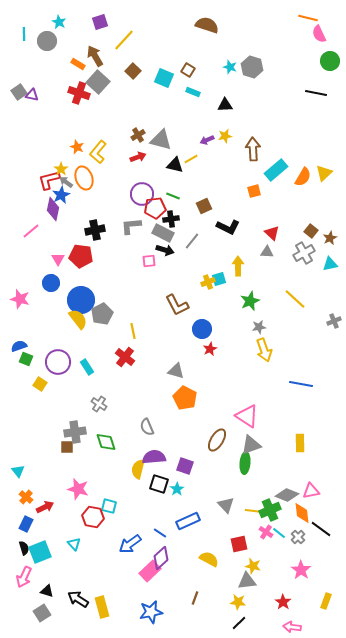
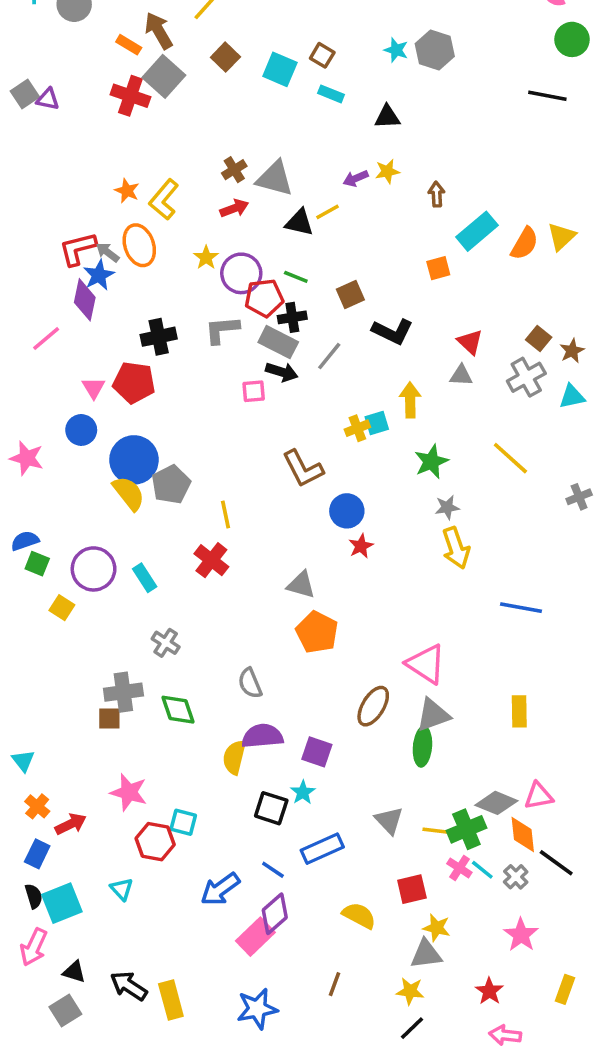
brown arrow: (253, 149) -> (437, 194), size x0.6
yellow star: (61, 169) -> (206, 258), moved
black square: (159, 484) -> (271, 808), moved

